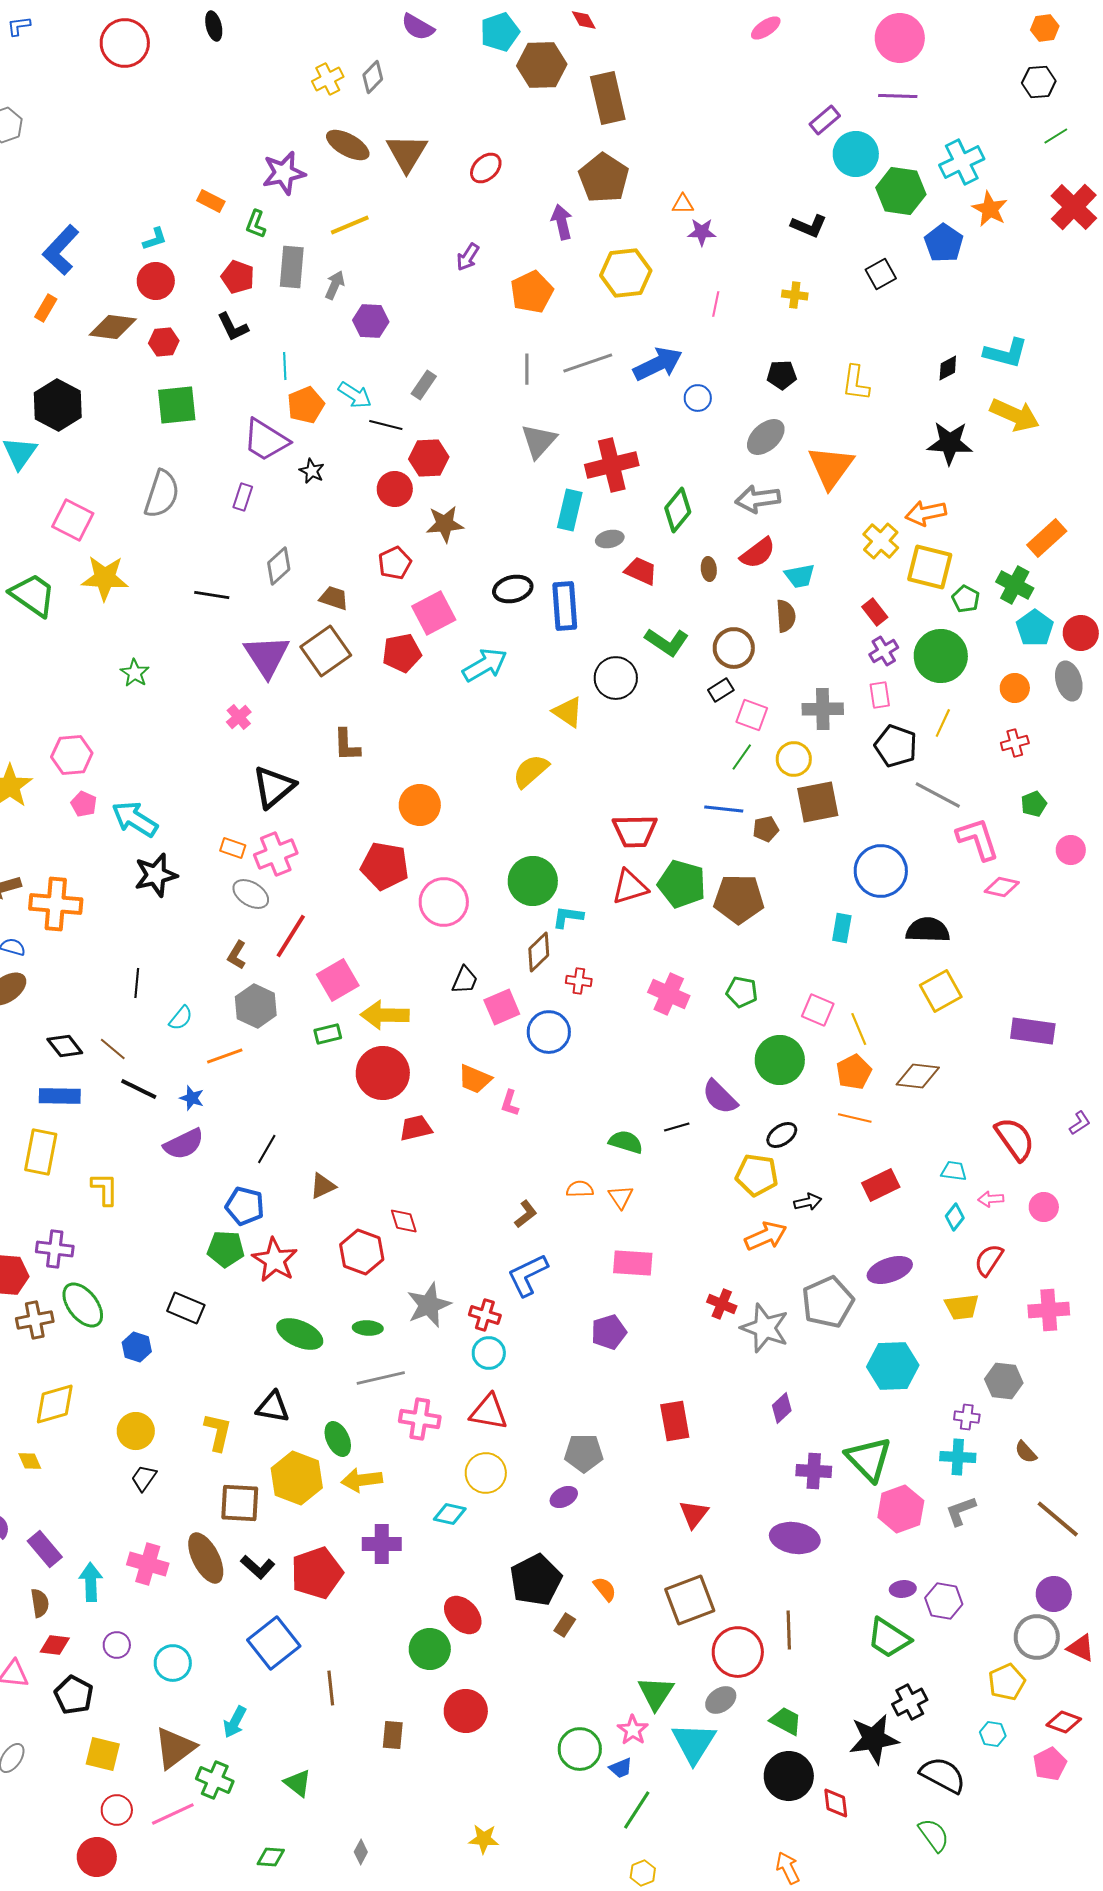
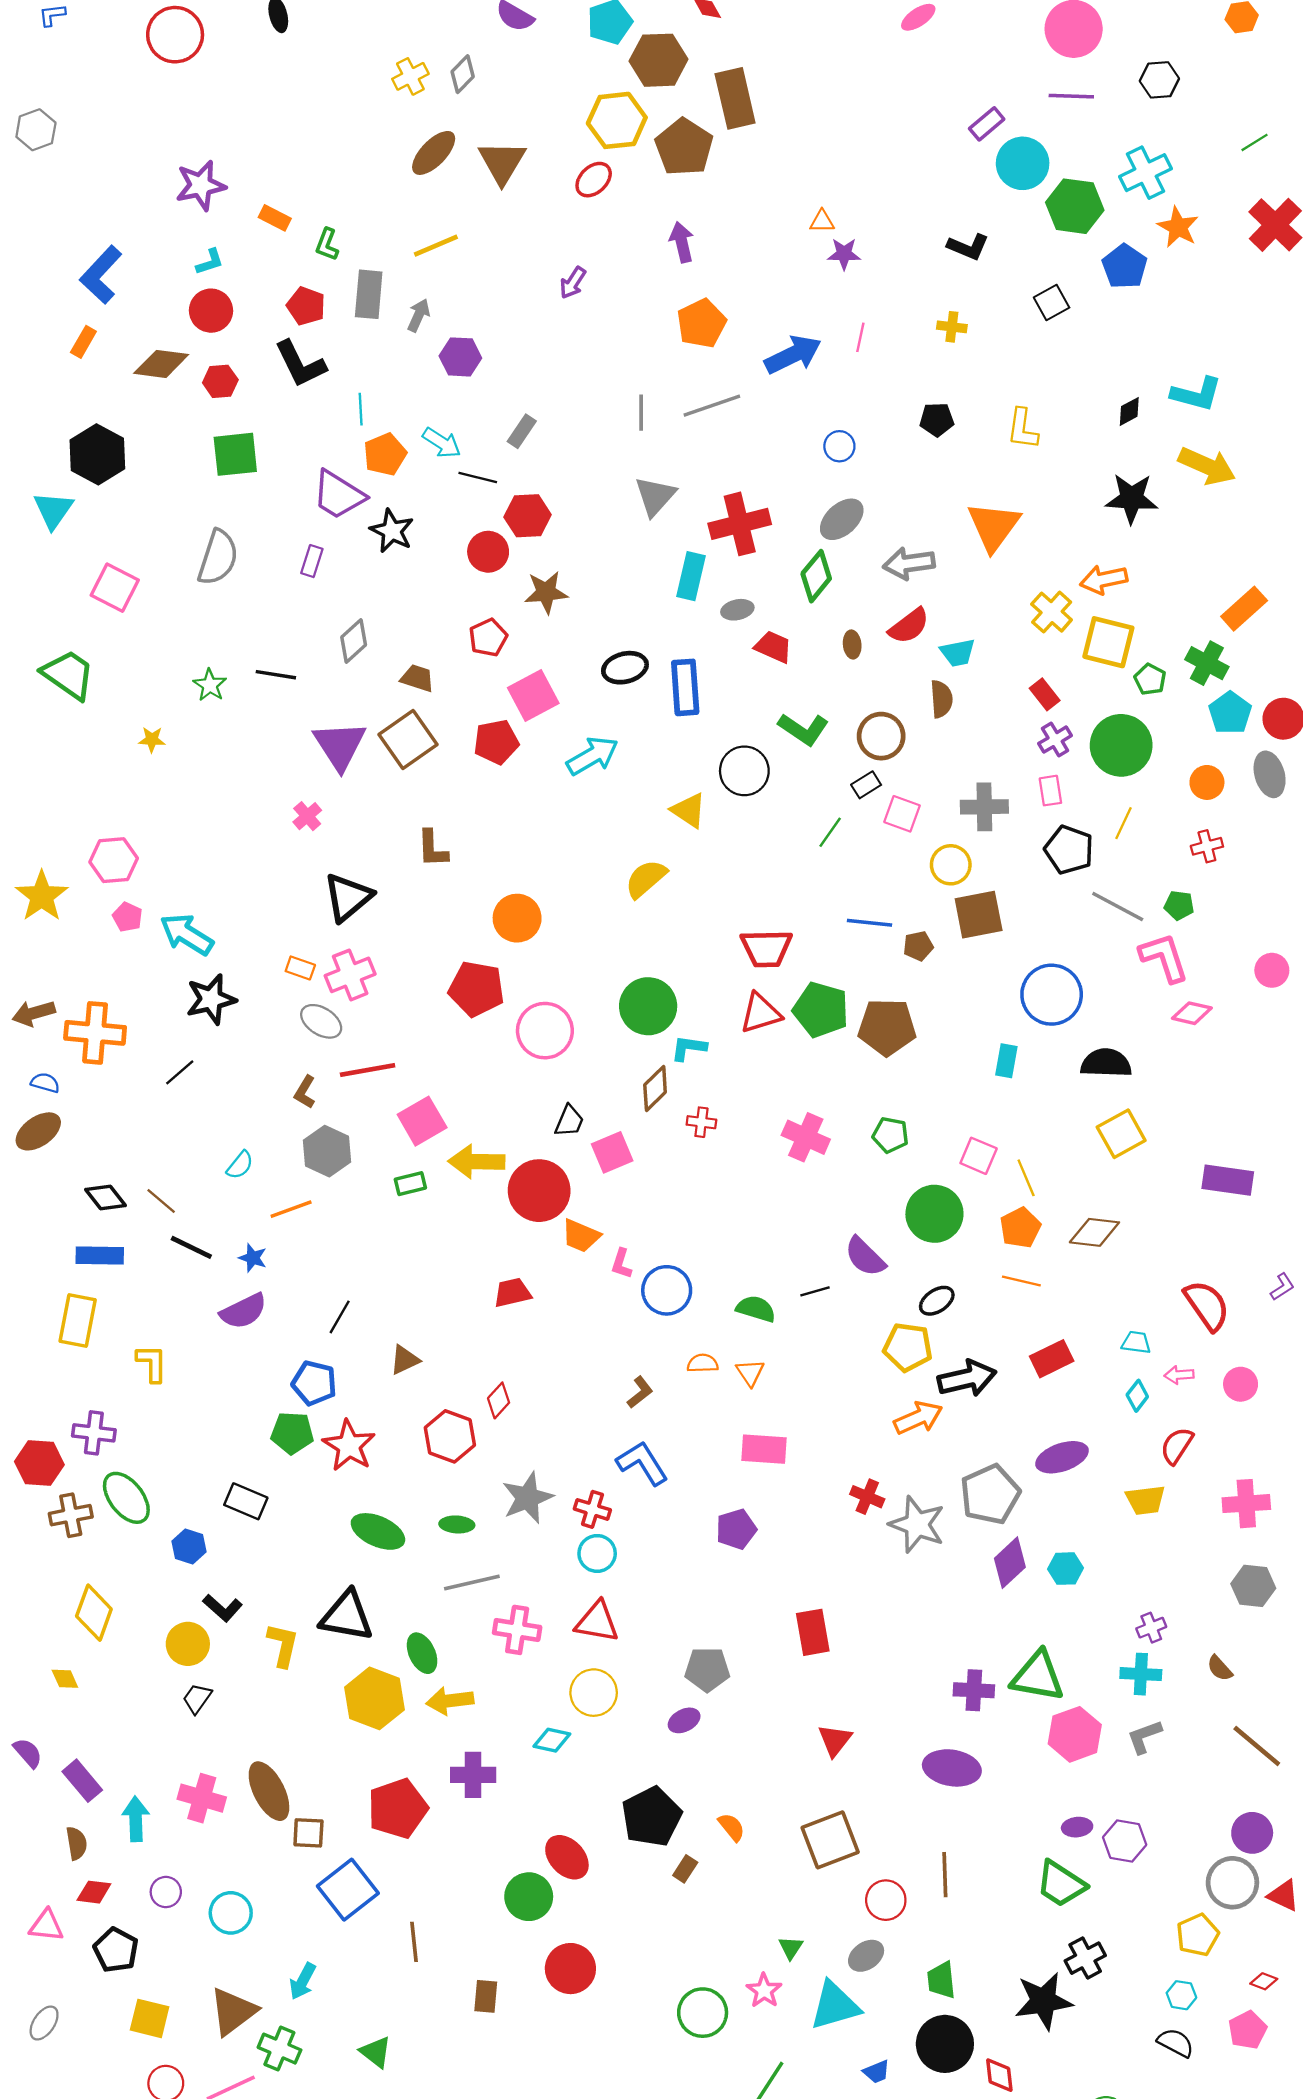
black hexagon: (1039, 82) -> (1159, 80), moved
brown ellipse: (348, 145) -> (434, 153), turned -75
purple star: (284, 173) -> (201, 185), moved
brown pentagon: (604, 178) -> (684, 147), moved
yellow hexagon: (626, 273) -> (617, 120), moved
orange pentagon: (532, 292) -> (701, 323), moved
black L-shape: (233, 327) -> (300, 364), size x1.4
blue arrow: (658, 364) -> (793, 355), moved
gray ellipse: (766, 437) -> (842, 519), moved
black star: (312, 471) -> (392, 531), size x1.5
yellow star: (105, 578) -> (152, 740), moved, size x0.5
green star: (135, 673) -> (210, 685), moved
green line: (742, 757) -> (830, 832), moved
green pentagon: (1034, 804) -> (1179, 905), moved, turned 30
red line: (291, 936) -> (368, 1070), turned 48
black line: (137, 983) -> (180, 1072), moved, turned 44
blue circle: (549, 1032) -> (667, 1290), moved
red circle: (383, 1073) -> (539, 1191), moved
black arrow: (808, 1202) -> (967, 1378), size x1.8
red diamond: (404, 1221) -> (499, 1400), turned 60
blue L-shape: (528, 1275) -> (642, 1463), turned 84
cyan hexagon: (893, 1366) -> (1065, 1569), size x0.6
gray hexagon: (1004, 1381) -> (1253, 1586), moved
yellow diamond: (55, 1404) -> (94, 1613), turned -54
black triangle: (273, 1407) -> (347, 1616), size x1.4
purple diamond: (782, 1408) -> (1010, 1563), moved, size x1.4
purple cross: (967, 1417) -> (1151, 1628), turned -30
green triangle: (869, 1459) -> (1038, 1676), turned -36
brown square: (240, 1503) -> (308, 1833), moved, size x0.7
black L-shape: (258, 1567) -> (223, 1608), moved
red circle: (738, 1652) -> (886, 1900), size x0.7
green triangle: (656, 1693) -> (791, 1948), size x0.6
green trapezoid: (786, 1721) -> (941, 1980), turned -124
red diamond: (1064, 1722) -> (1264, 1981), size x0.7
cyan triangle: (694, 1743) -> (835, 2006), turned 42
blue trapezoid: (621, 1768) -> (877, 2072), moved
black semicircle: (943, 1775) -> (1176, 2043), moved, size x0.7

